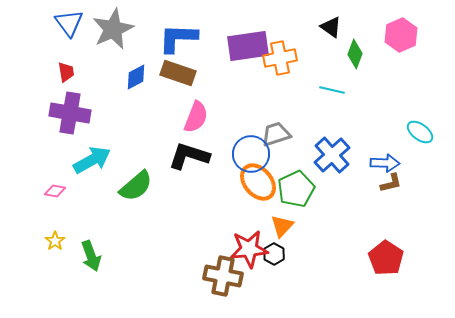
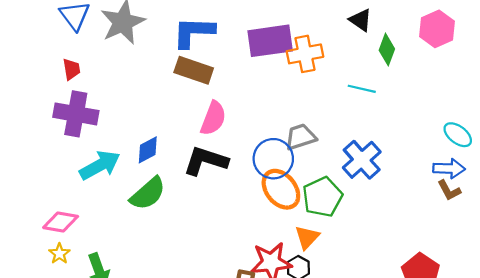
blue diamond: (136, 77) -> (148, 150), moved
blue arrow: (385, 163) -> (449, 169), moved
brown L-shape: (391, 183) -> (449, 190), moved, turned 75
pink diamond: (55, 191) -> (61, 222), moved, size x1.5

